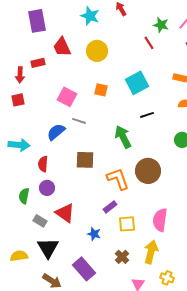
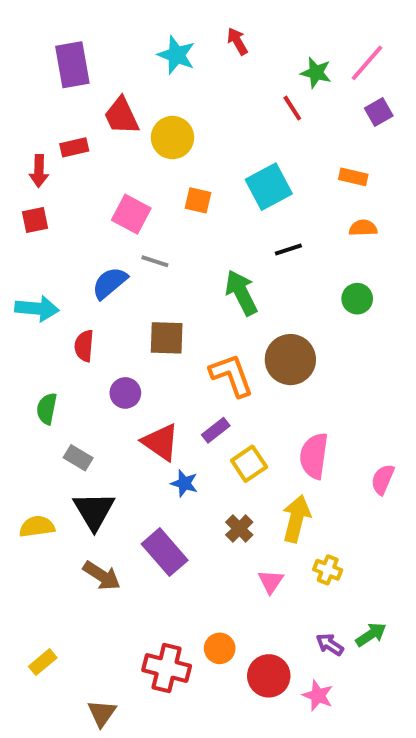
yellow circle: (97, 51) -> (172, 138), moved
purple circle: (47, 188) -> (125, 393), moved
red triangle: (65, 213) -> (161, 442), moved
yellow square: (127, 224) -> (249, 464), turned -30

